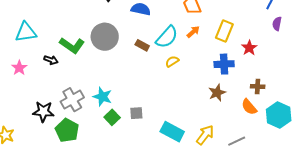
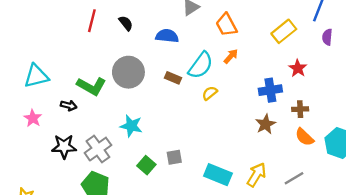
yellow rectangle: (224, 31) -> (284, 31), moved, turned 35
brown cross: (258, 86) -> (300, 109), moved
cyan star: (102, 97) -> (131, 126), moved
black star: (43, 112) -> (64, 147), moved

